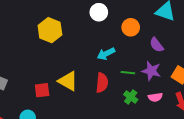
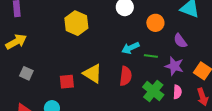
green line: (128, 73) -> (151, 56), moved
green cross: (131, 97) -> (153, 91), size x1.5
pink semicircle: (155, 97) -> (177, 92), turned -80

